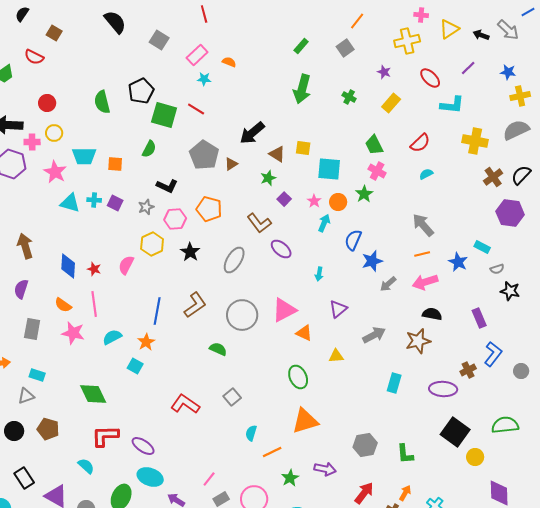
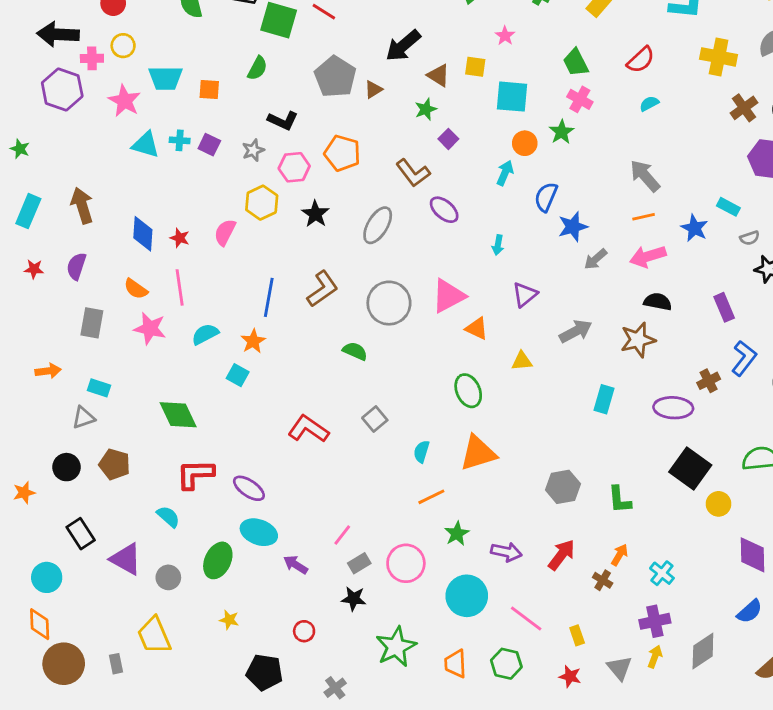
pink star: (314, 201) -> (505, 36), moved
cyan semicircle: (251, 433) -> (421, 452), moved
purple arrow: (325, 469) -> (506, 552), moved

